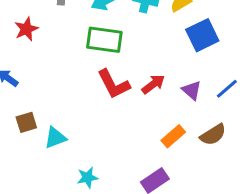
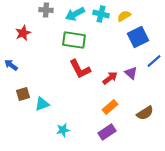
red arrow: (153, 84) -> (110, 78), moved
blue line: (227, 89) -> (154, 61), moved
brown semicircle: (213, 135) -> (145, 113), moved
orange rectangle: (173, 136) -> (110, 107), moved

